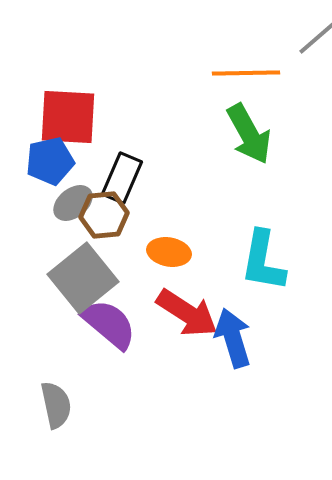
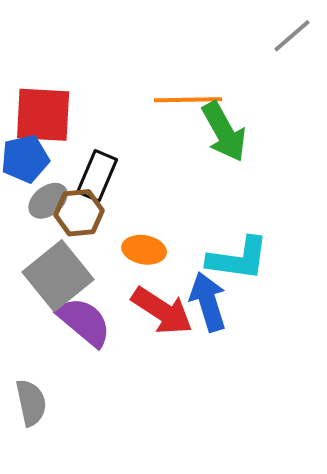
orange line: (246, 73) -> (188, 100), moved
cyan L-shape: (263, 261) -> (238, 259), turned -92
blue arrow: (233, 338) -> (208, 302), moved

